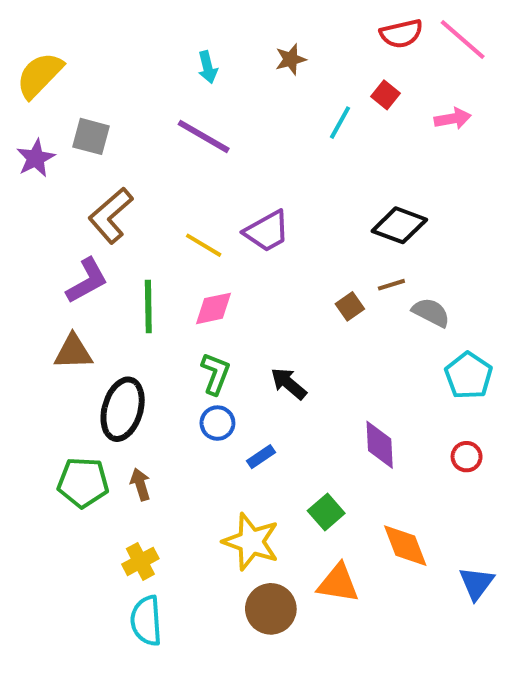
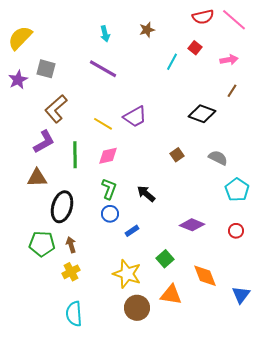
brown line: (391, 285) -> (232, 91), moved, turned -40
purple diamond: (380, 445) -> (192, 225), turned -65
yellow cross: (140, 561) -> (71, 272), moved

